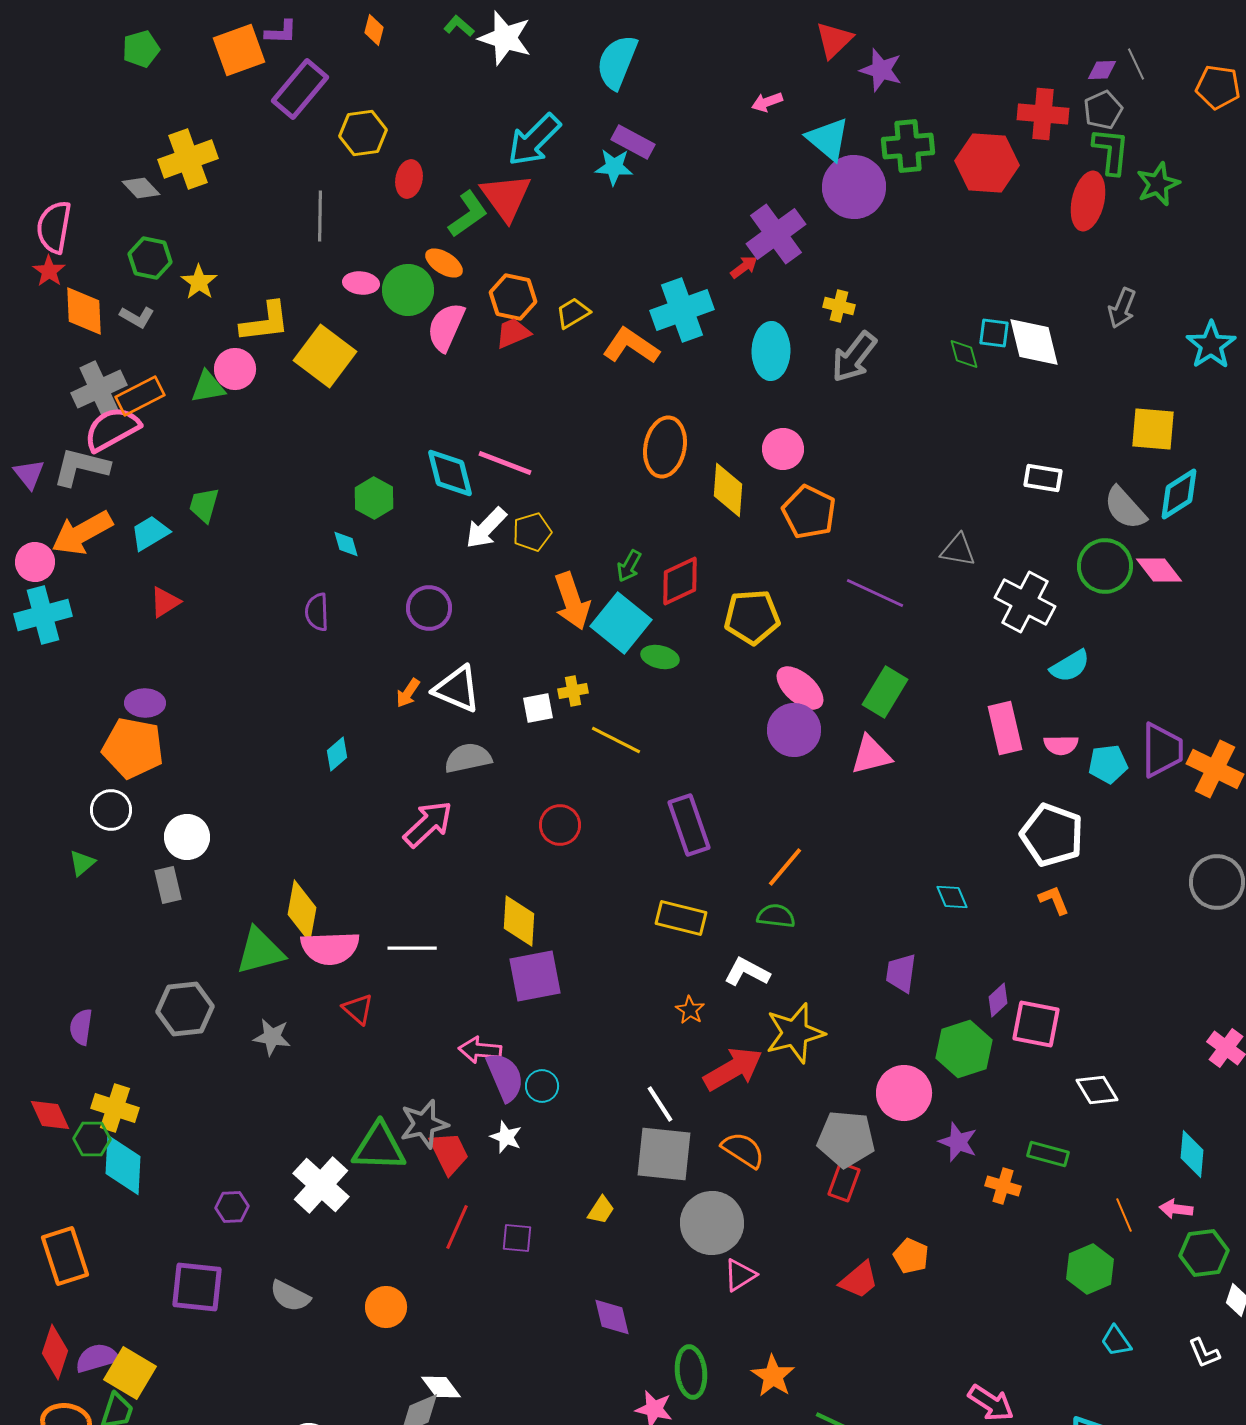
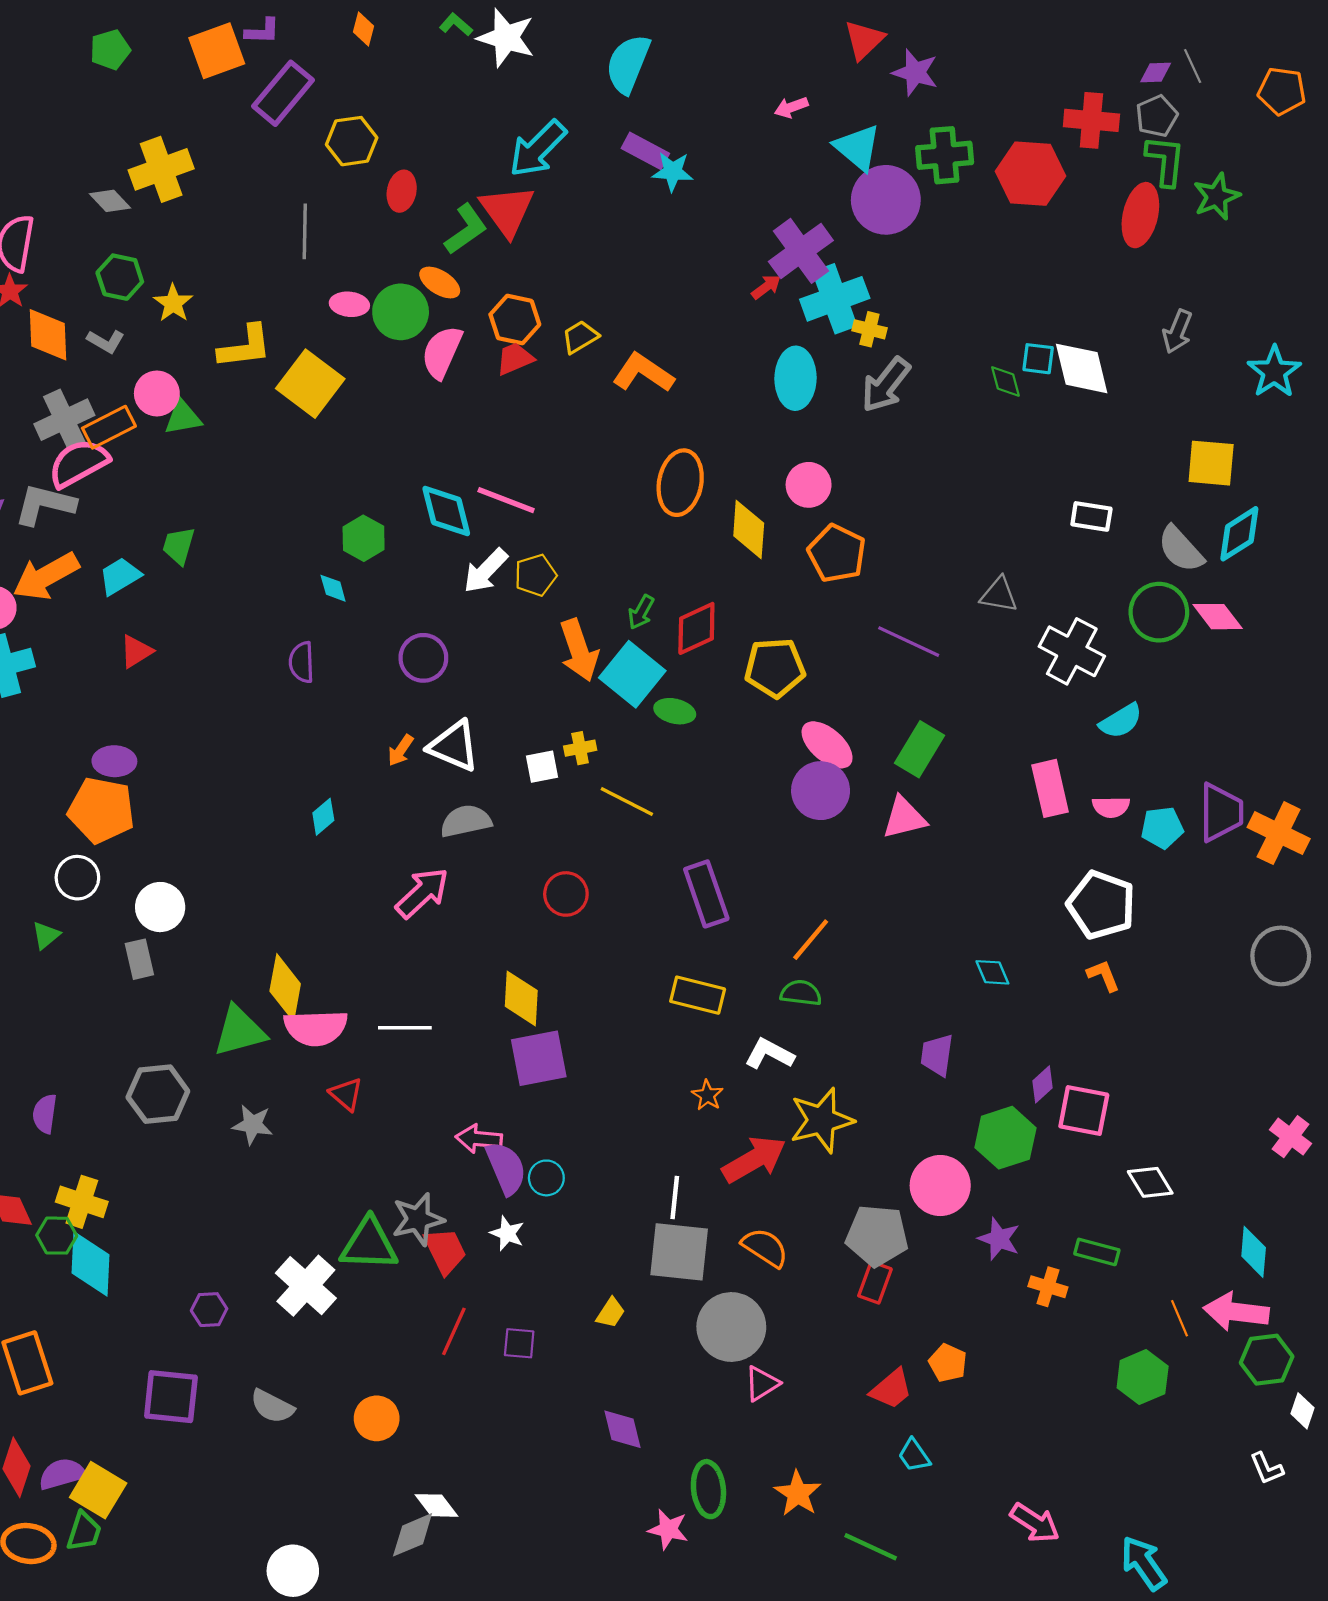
cyan star: (614, 167) -> (673, 172), moved
cyan cross: (682, 310) -> (835, 299), moved
pink circle: (235, 369) -> (157, 393), moved
white line: (660, 1104) -> (675, 1198), turned 39
pink arrow: (1176, 1209) -> (1236, 1312), size x1.8
cyan trapezoid: (1116, 1341) -> (914, 1455), moved

